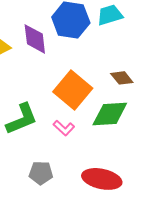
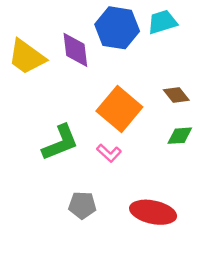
green diamond: (110, 114) -> (180, 136), moved, size x0.6

